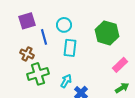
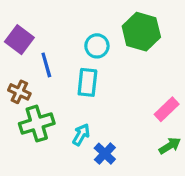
purple square: (27, 21) -> (19, 40), turned -36
cyan circle: (64, 25) -> (97, 46), moved
green hexagon: (107, 33) -> (141, 32), moved

